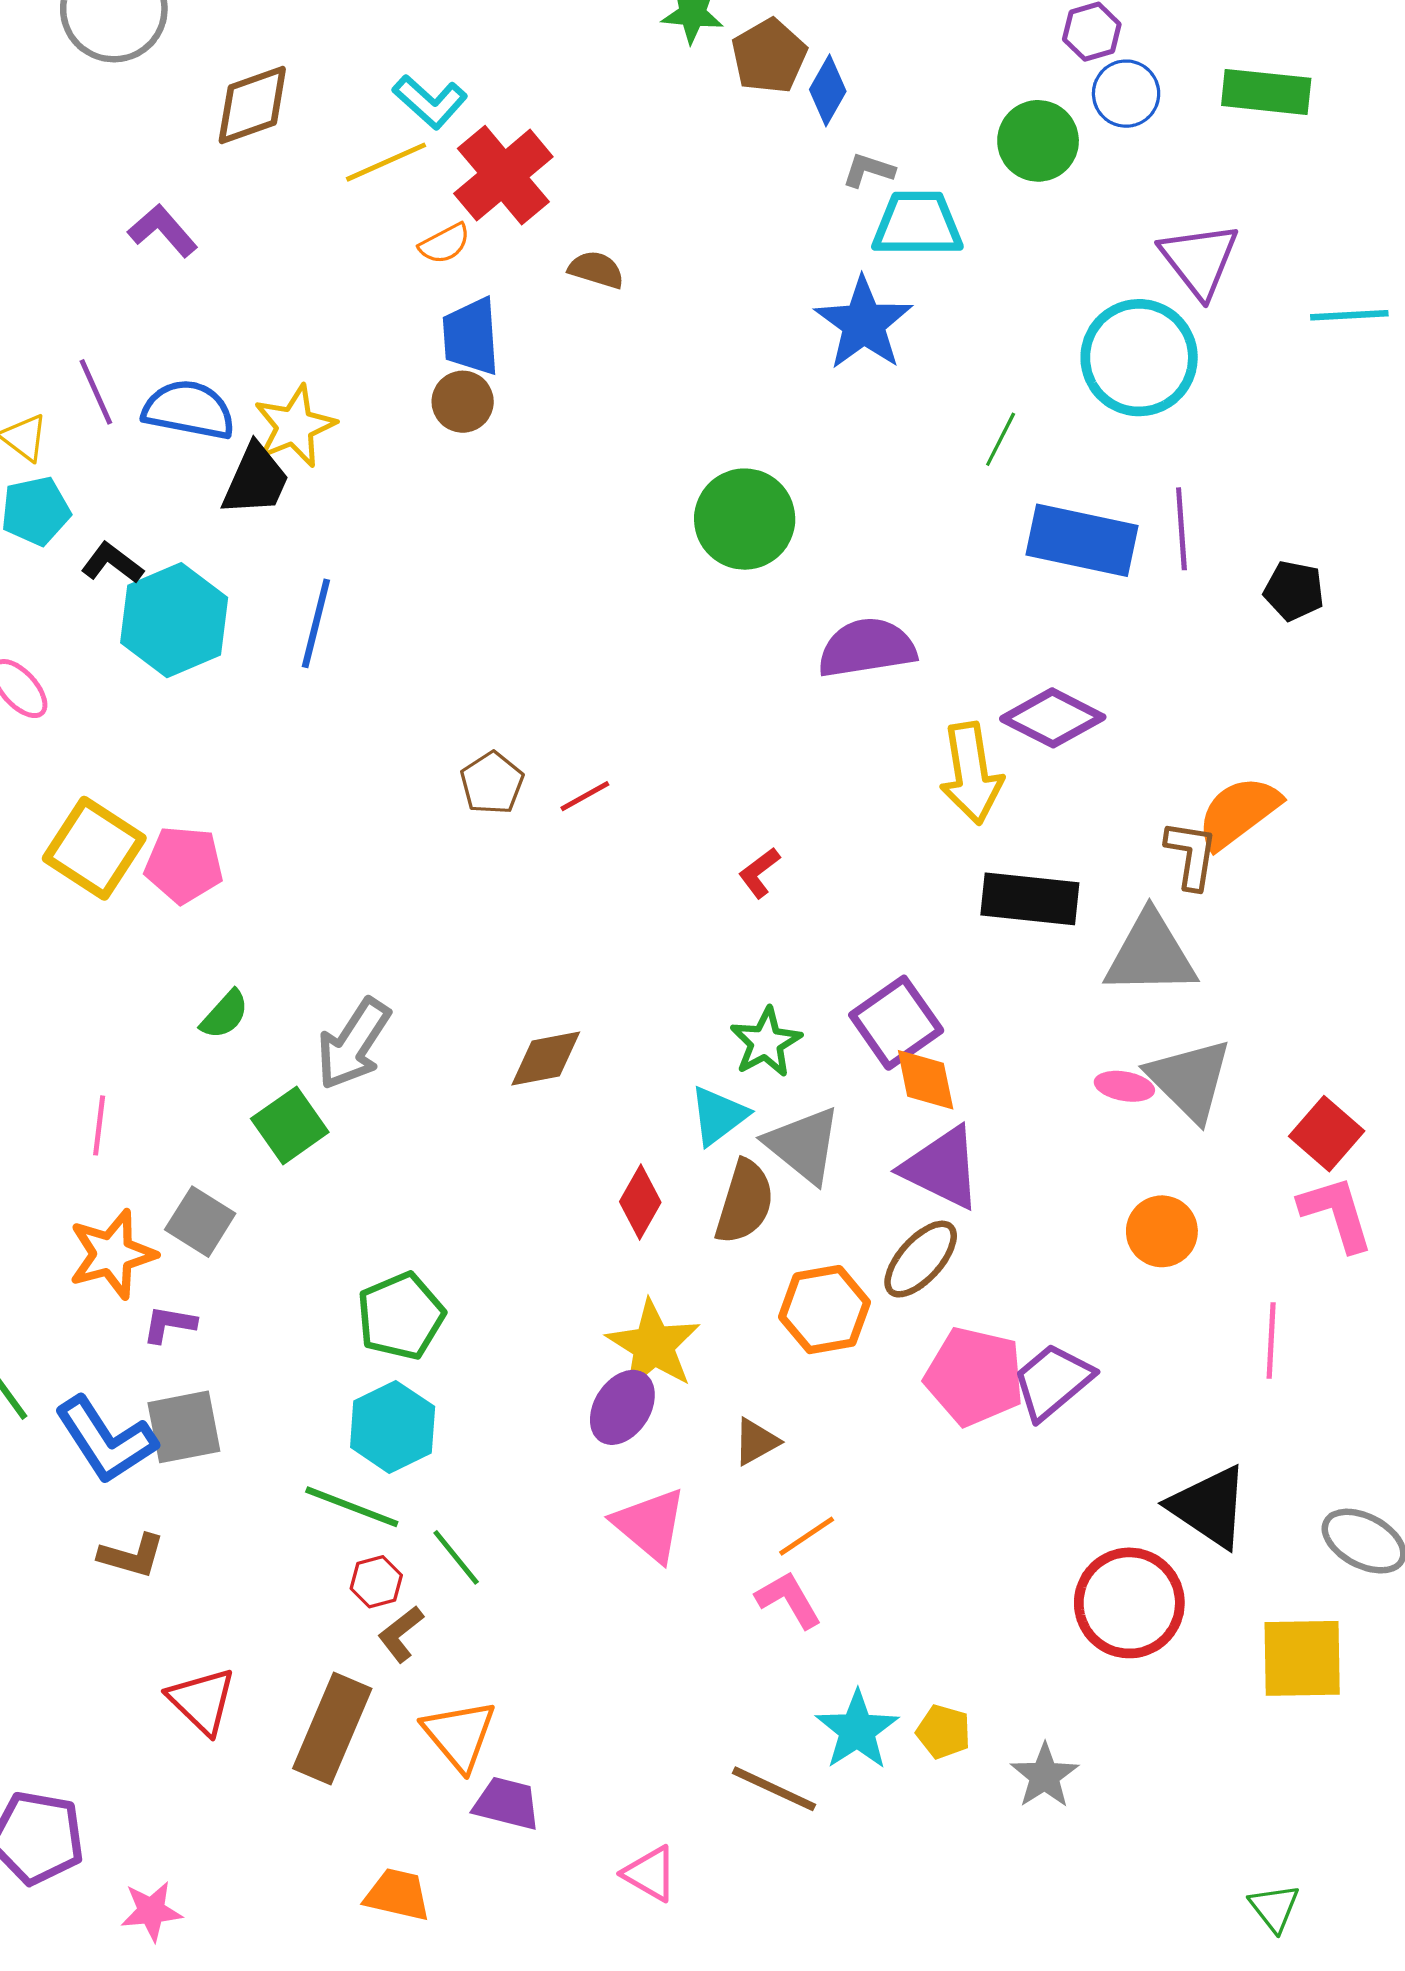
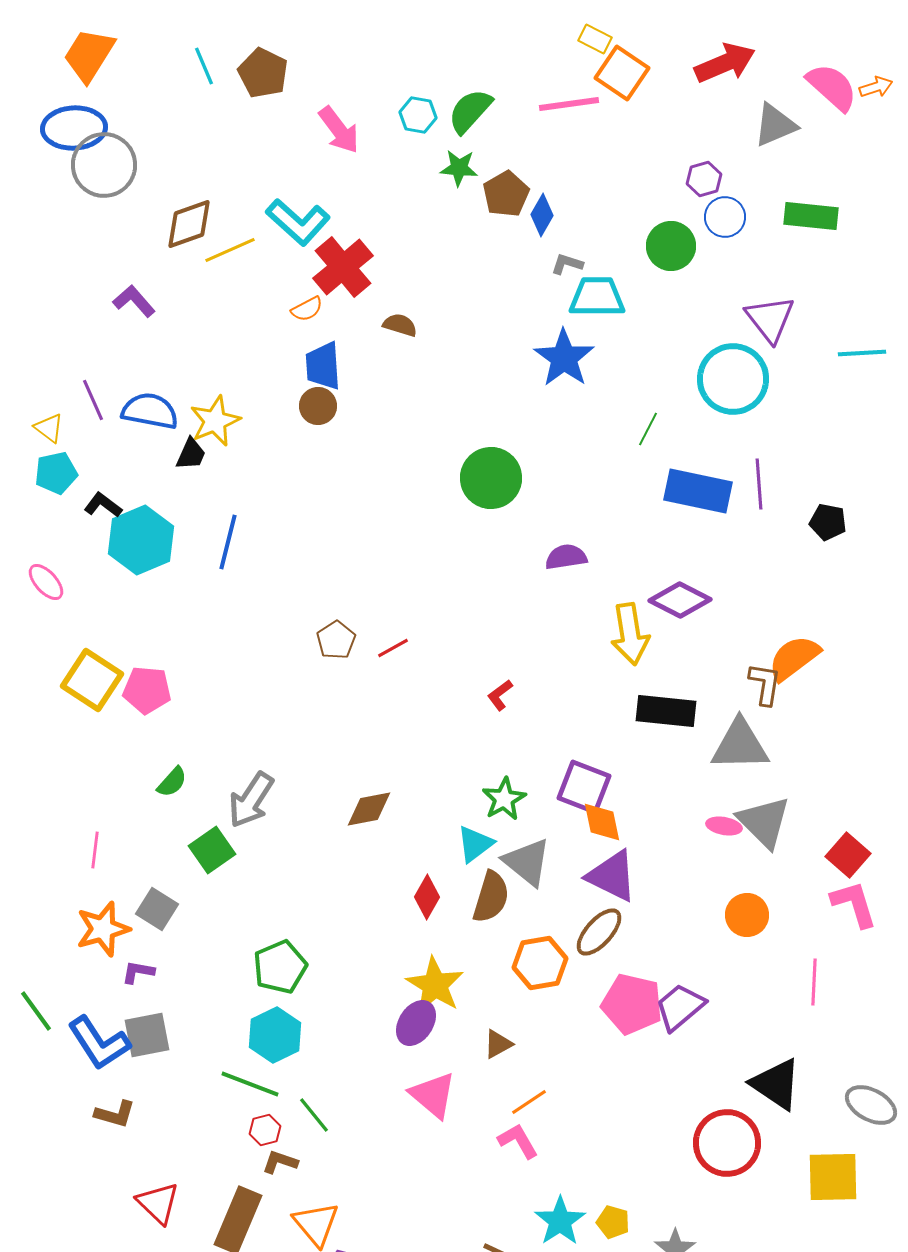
cyan L-shape: (430, 102) -> (298, 222), size x1.4
yellow line: (386, 162) -> (230, 250), moved
black trapezoid: (256, 480) -> (191, 454), size x0.7
purple semicircle: (867, 648) -> (566, 557), size x0.7
purple square: (896, 1023) -> (584, 787), turned -34
brown L-shape: (401, 1634) -> (280, 1162), turned 57

